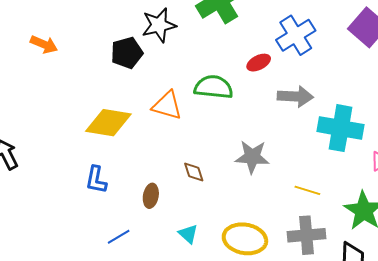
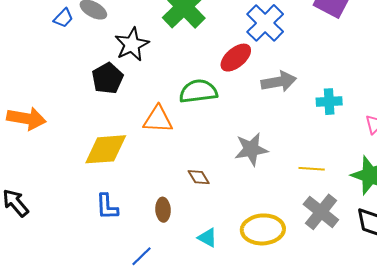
orange arrow: (44, 44) -> (26, 118), moved, size x1.4
red ellipse: (259, 63) -> (236, 58), size x1.4
cyan cross: (341, 128) -> (329, 102), size x0.6
gray cross: (306, 235) -> (321, 212), turned -33

